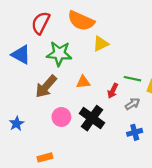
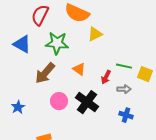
orange triangle: (83, 82) -> (79, 69), turned 40
gray arrow: (132, 104) -> (124, 89), turned 32
blue cross: (135, 132) -> (126, 115), turned 32

